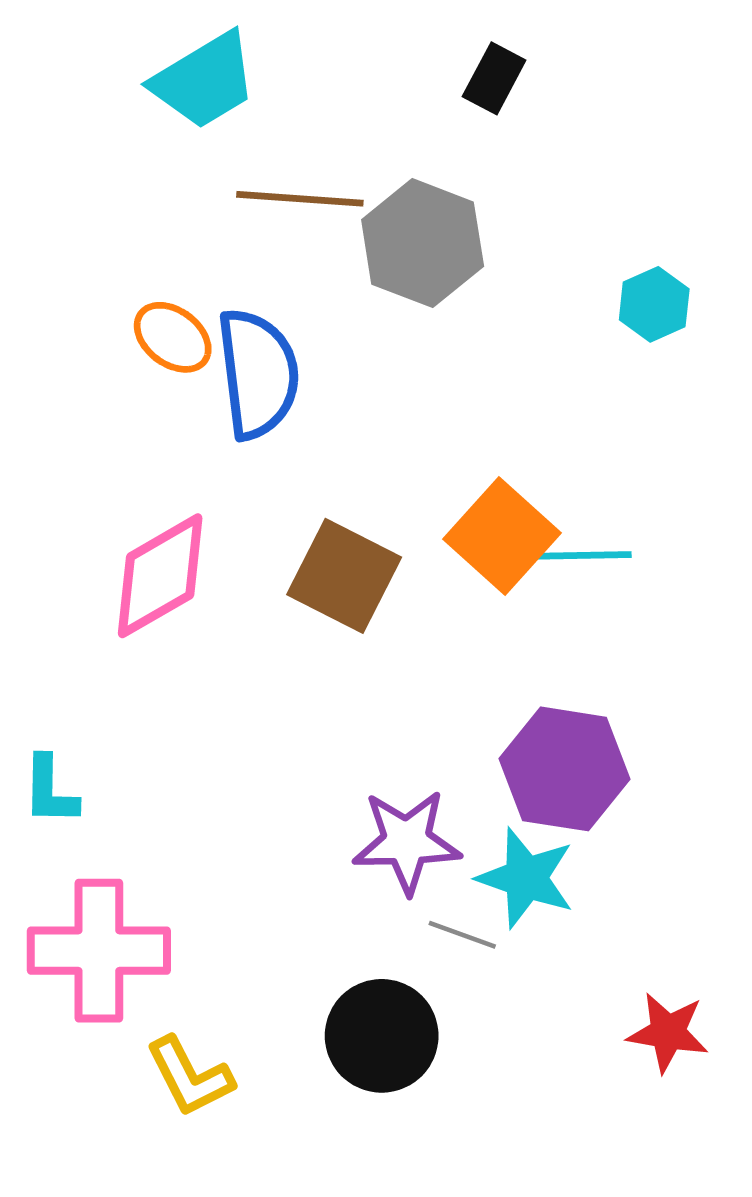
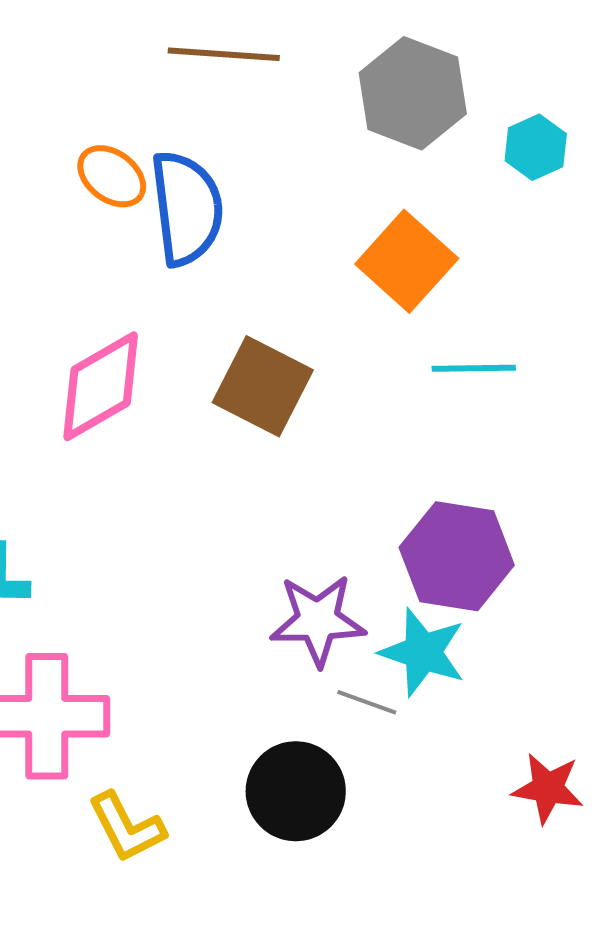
gray hexagon: (423, 243) -> (413, 93), moved
orange square: (502, 536) -> (407, 261), moved

